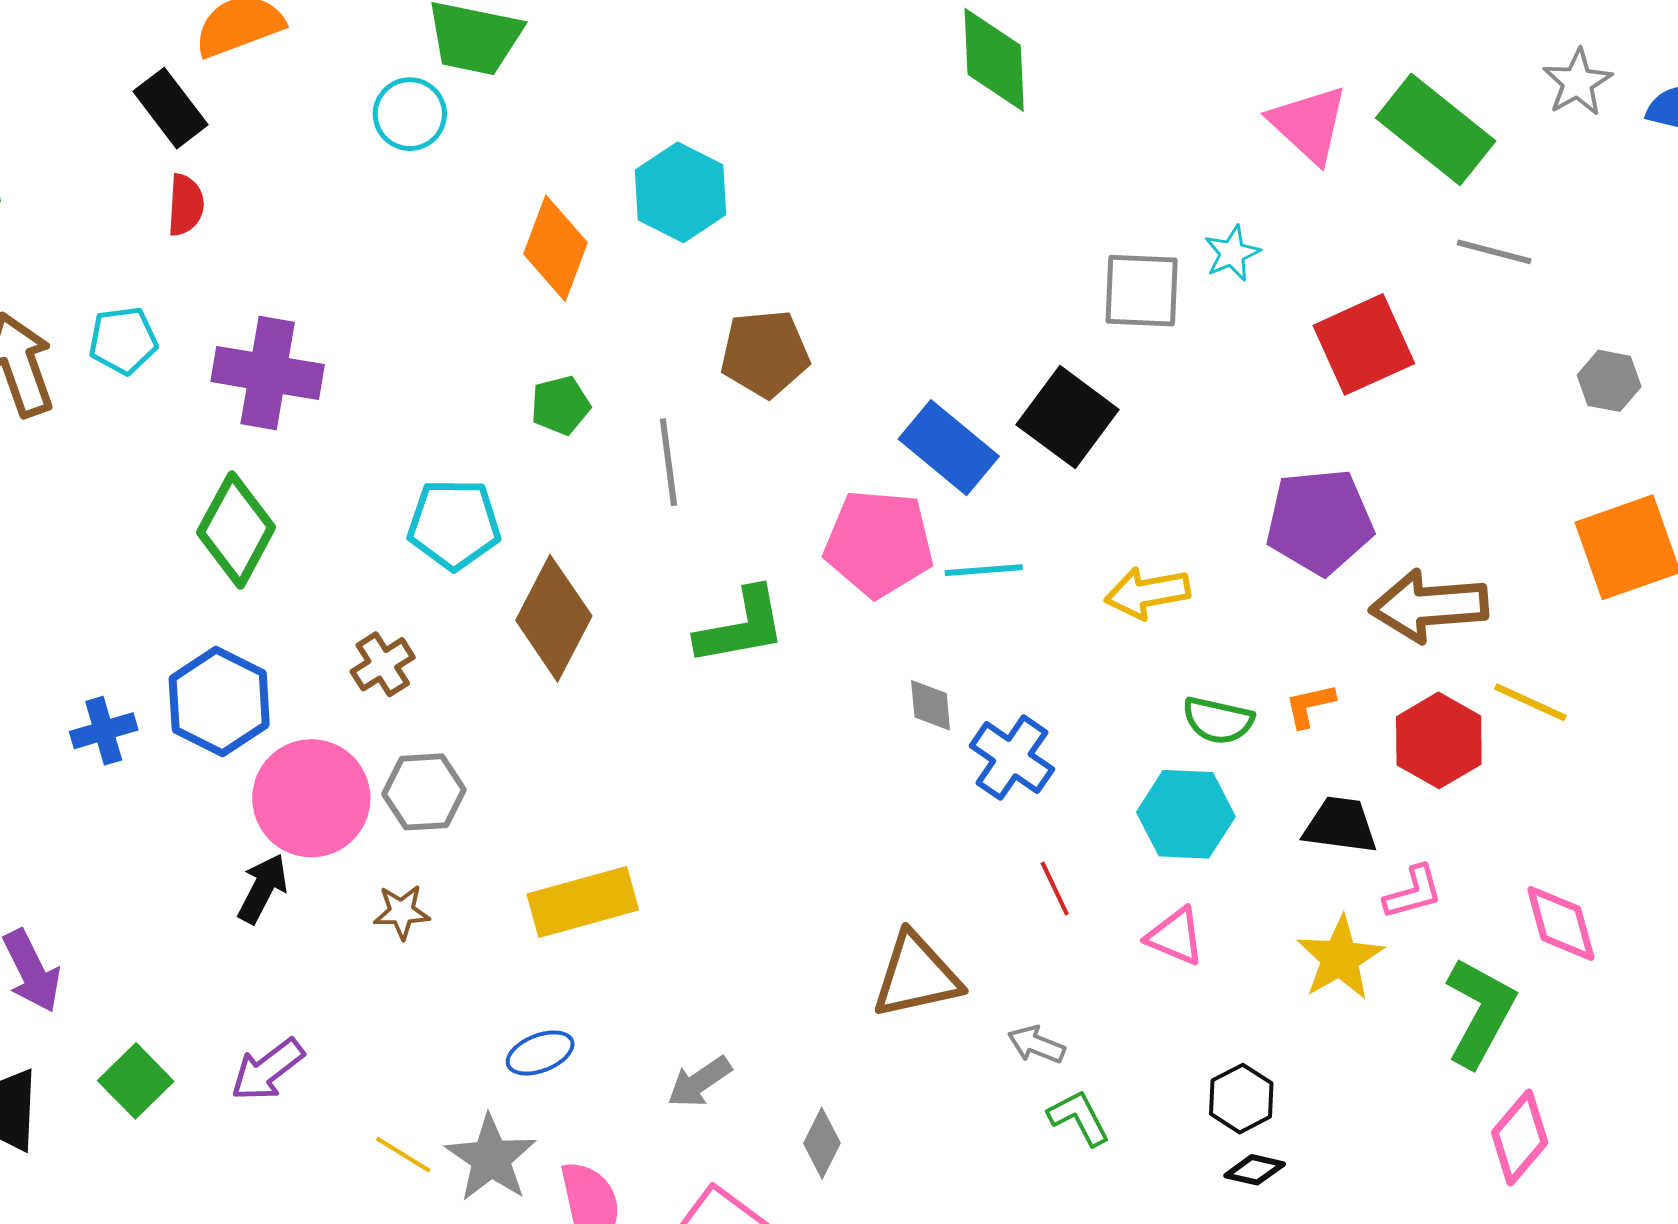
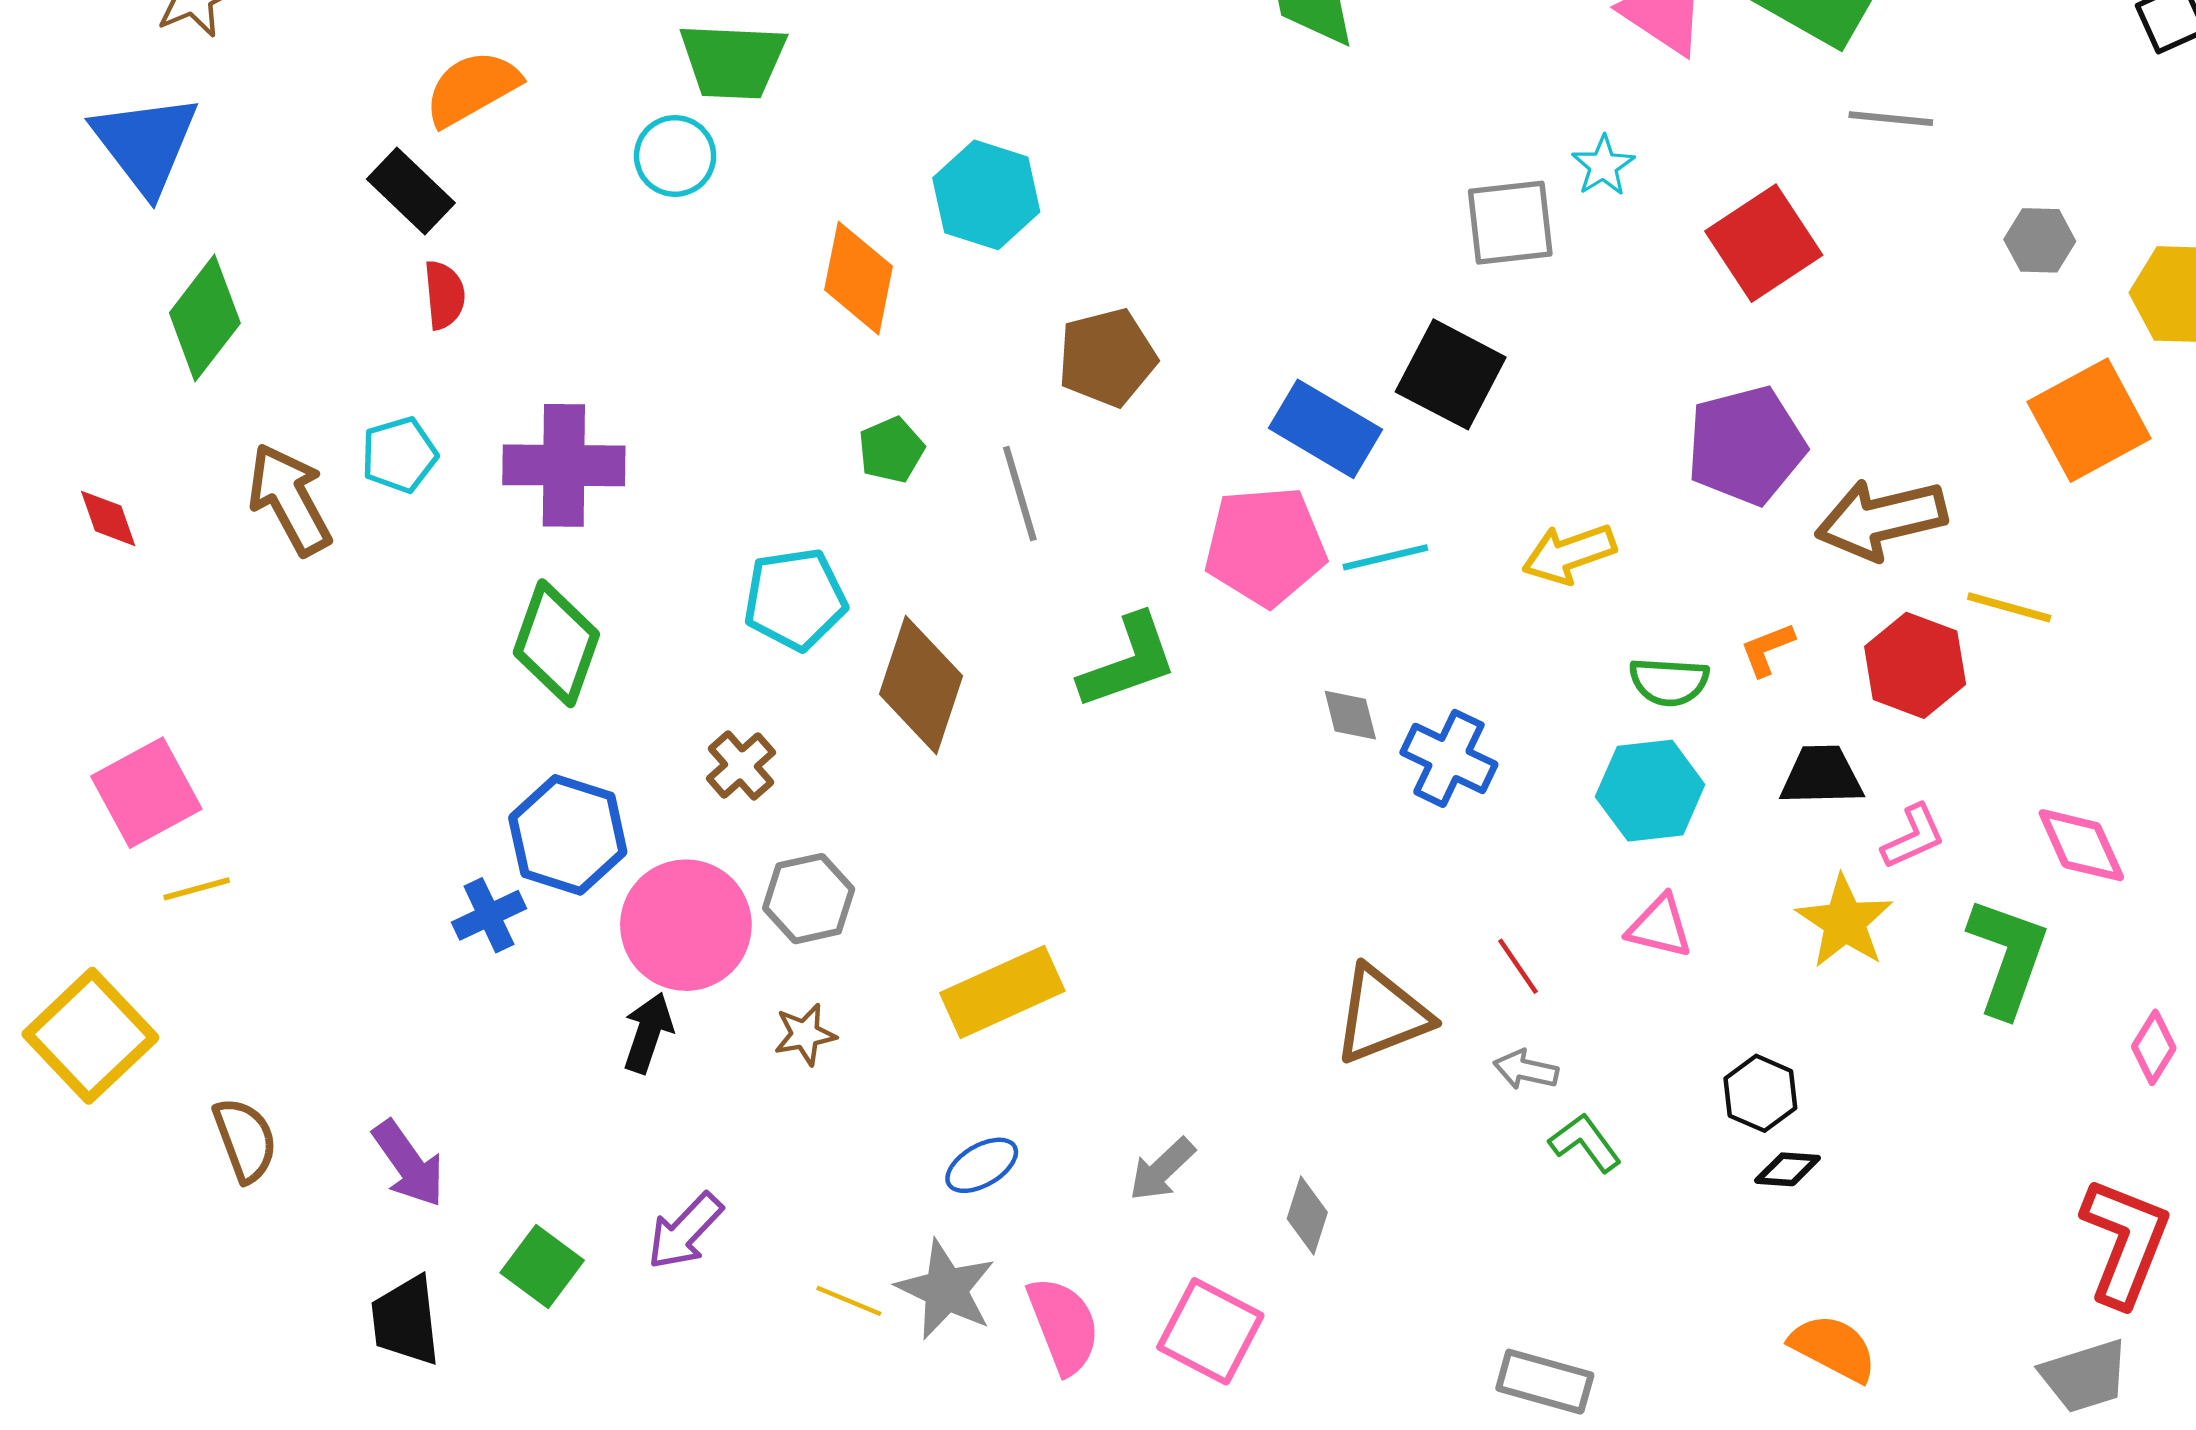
blue cross: (104, 731) -> (489, 915), moved
red line: (1055, 888) -> (1518, 966), moved
pink diamond: (1520, 1138) -> (2154, 1047), moved, size x0.7

